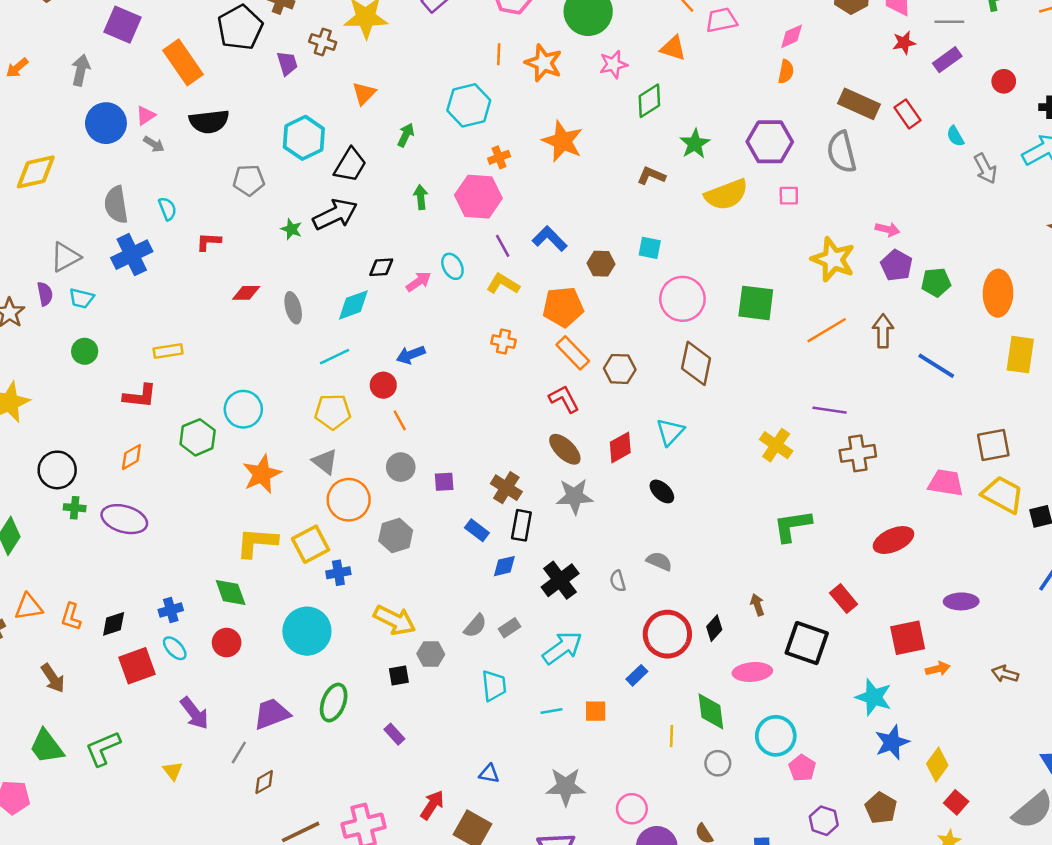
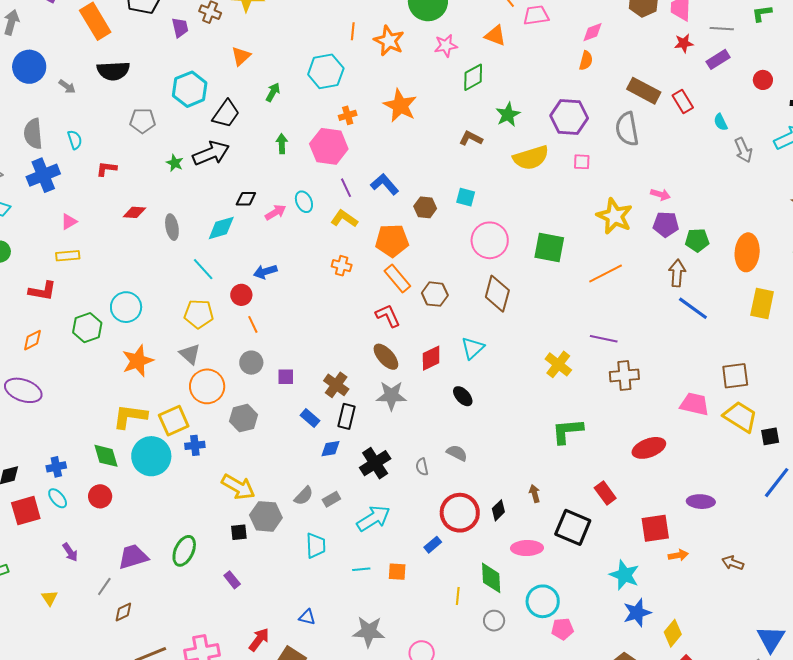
pink triangle: (146, 115) -> (69, 222), moved
purple pentagon: (897, 265) -> (666, 224), turned -30
brown arrow: (883, 331) -> (677, 273), moved
cyan line: (335, 357) -> (203, 269), turned 70
cyan circle: (307, 631) -> (151, 456), moved
gray hexagon: (431, 654) -> (266, 516), size x1.4
purple arrow: (194, 713) -> (70, 552), size x0.7
pink pentagon: (802, 768) -> (563, 629), turned 30

